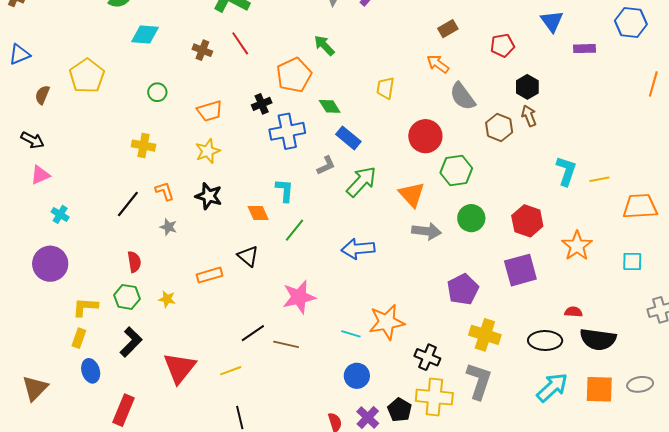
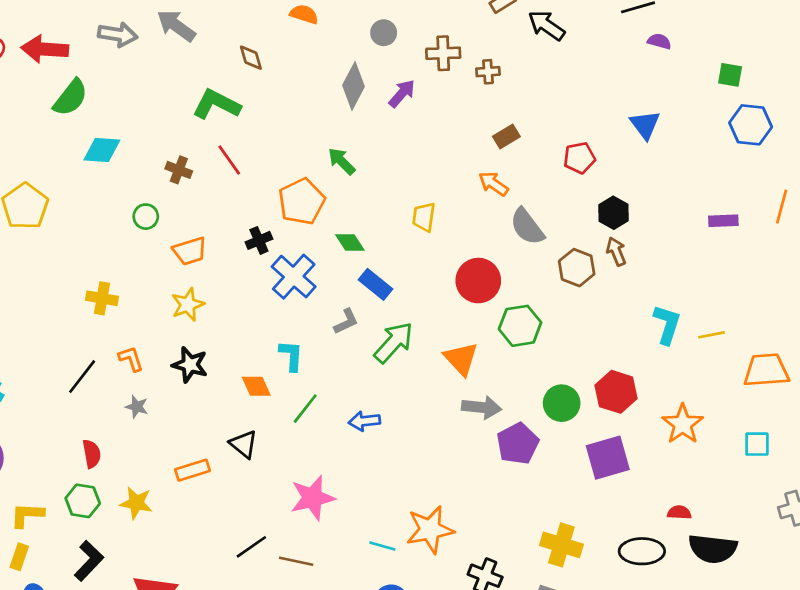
purple rectangle: (584, 49) -> (723, 221), moved
green circle: (157, 92) -> (146, 217), moved
blue cross: (287, 131) -> (294, 277), turned -36
green circle: (471, 218) -> (562, 403), moved
blue arrow: (358, 249) -> (364, 421), moved, size x0.7
purple pentagon: (463, 289) -> (518, 444), moved
yellow star: (167, 299) -> (136, 503), size x1.4

